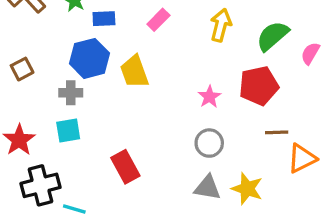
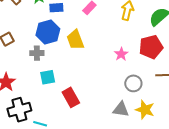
cyan square: (68, 131) -> (48, 77), moved
gray circle: (209, 143) -> (133, 83), moved

